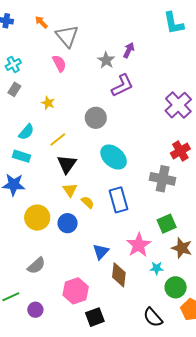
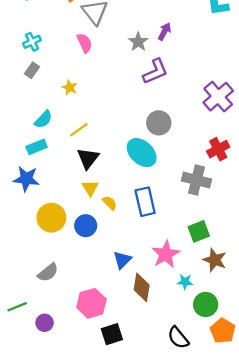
gray circle: (96, 118) -> (159, 123), moved
cyan rectangle: (21, 156) -> (37, 147), turned -42

